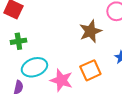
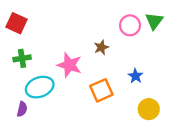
brown star: (90, 31) -> (101, 47), size x0.6
pink star: (61, 80) -> (69, 65), moved

